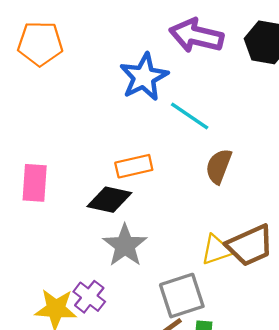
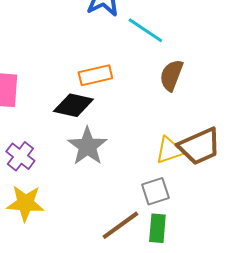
gray square: (182, 296) -> (155, 191), moved, size x0.7
purple cross: (89, 297) -> (20, 156), moved

